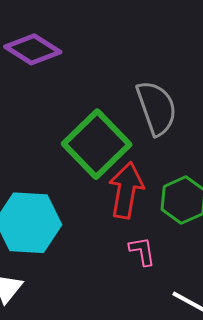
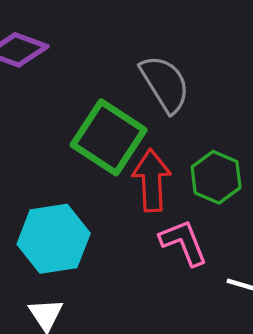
pink L-shape: (142, 251) -> (184, 242), size x1.5

